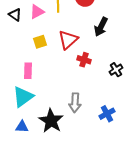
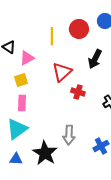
pink triangle: (37, 12) -> (27, 58), moved
yellow square: (40, 42) -> (21, 80), moved

